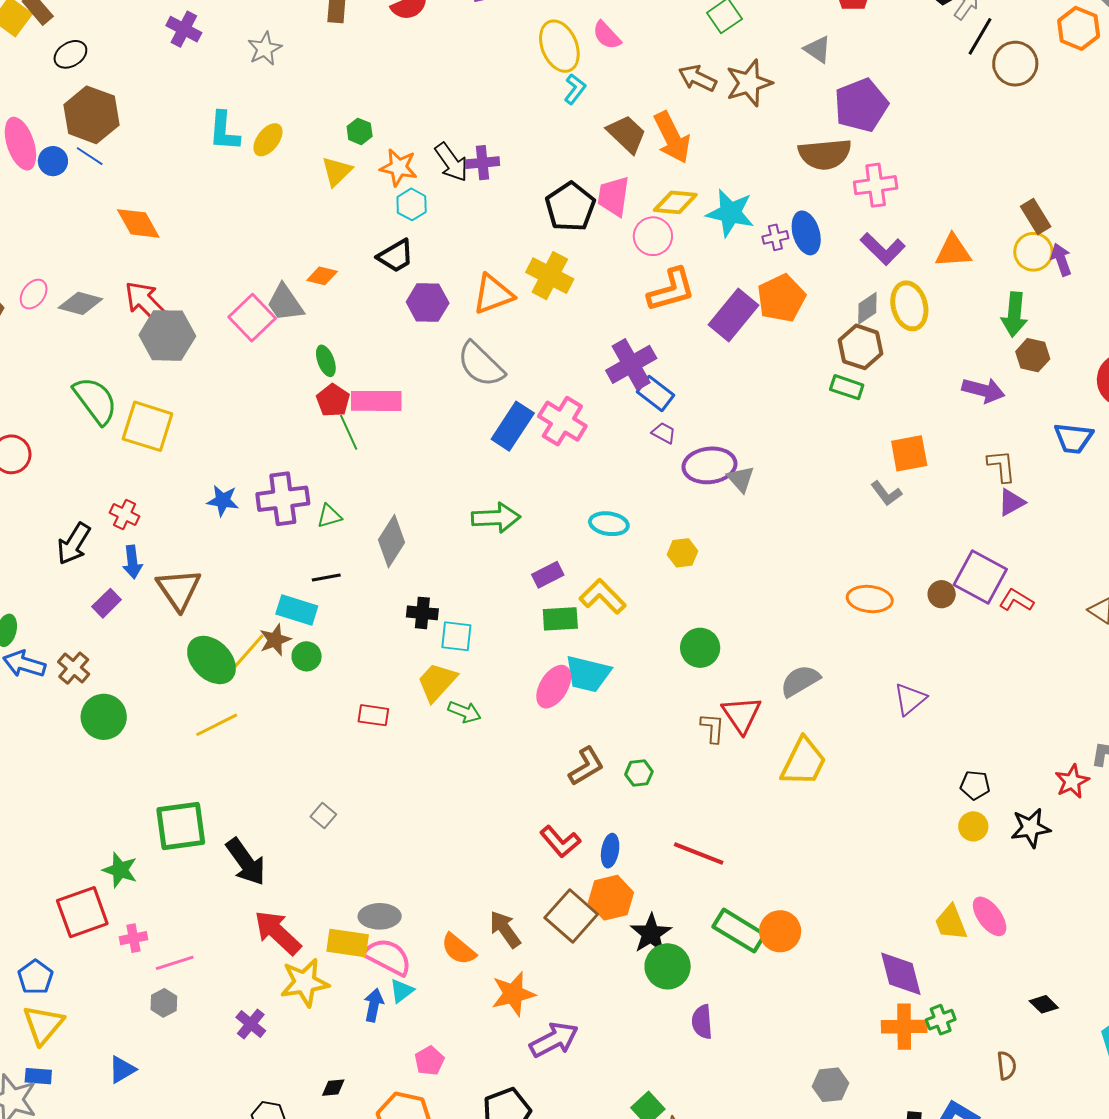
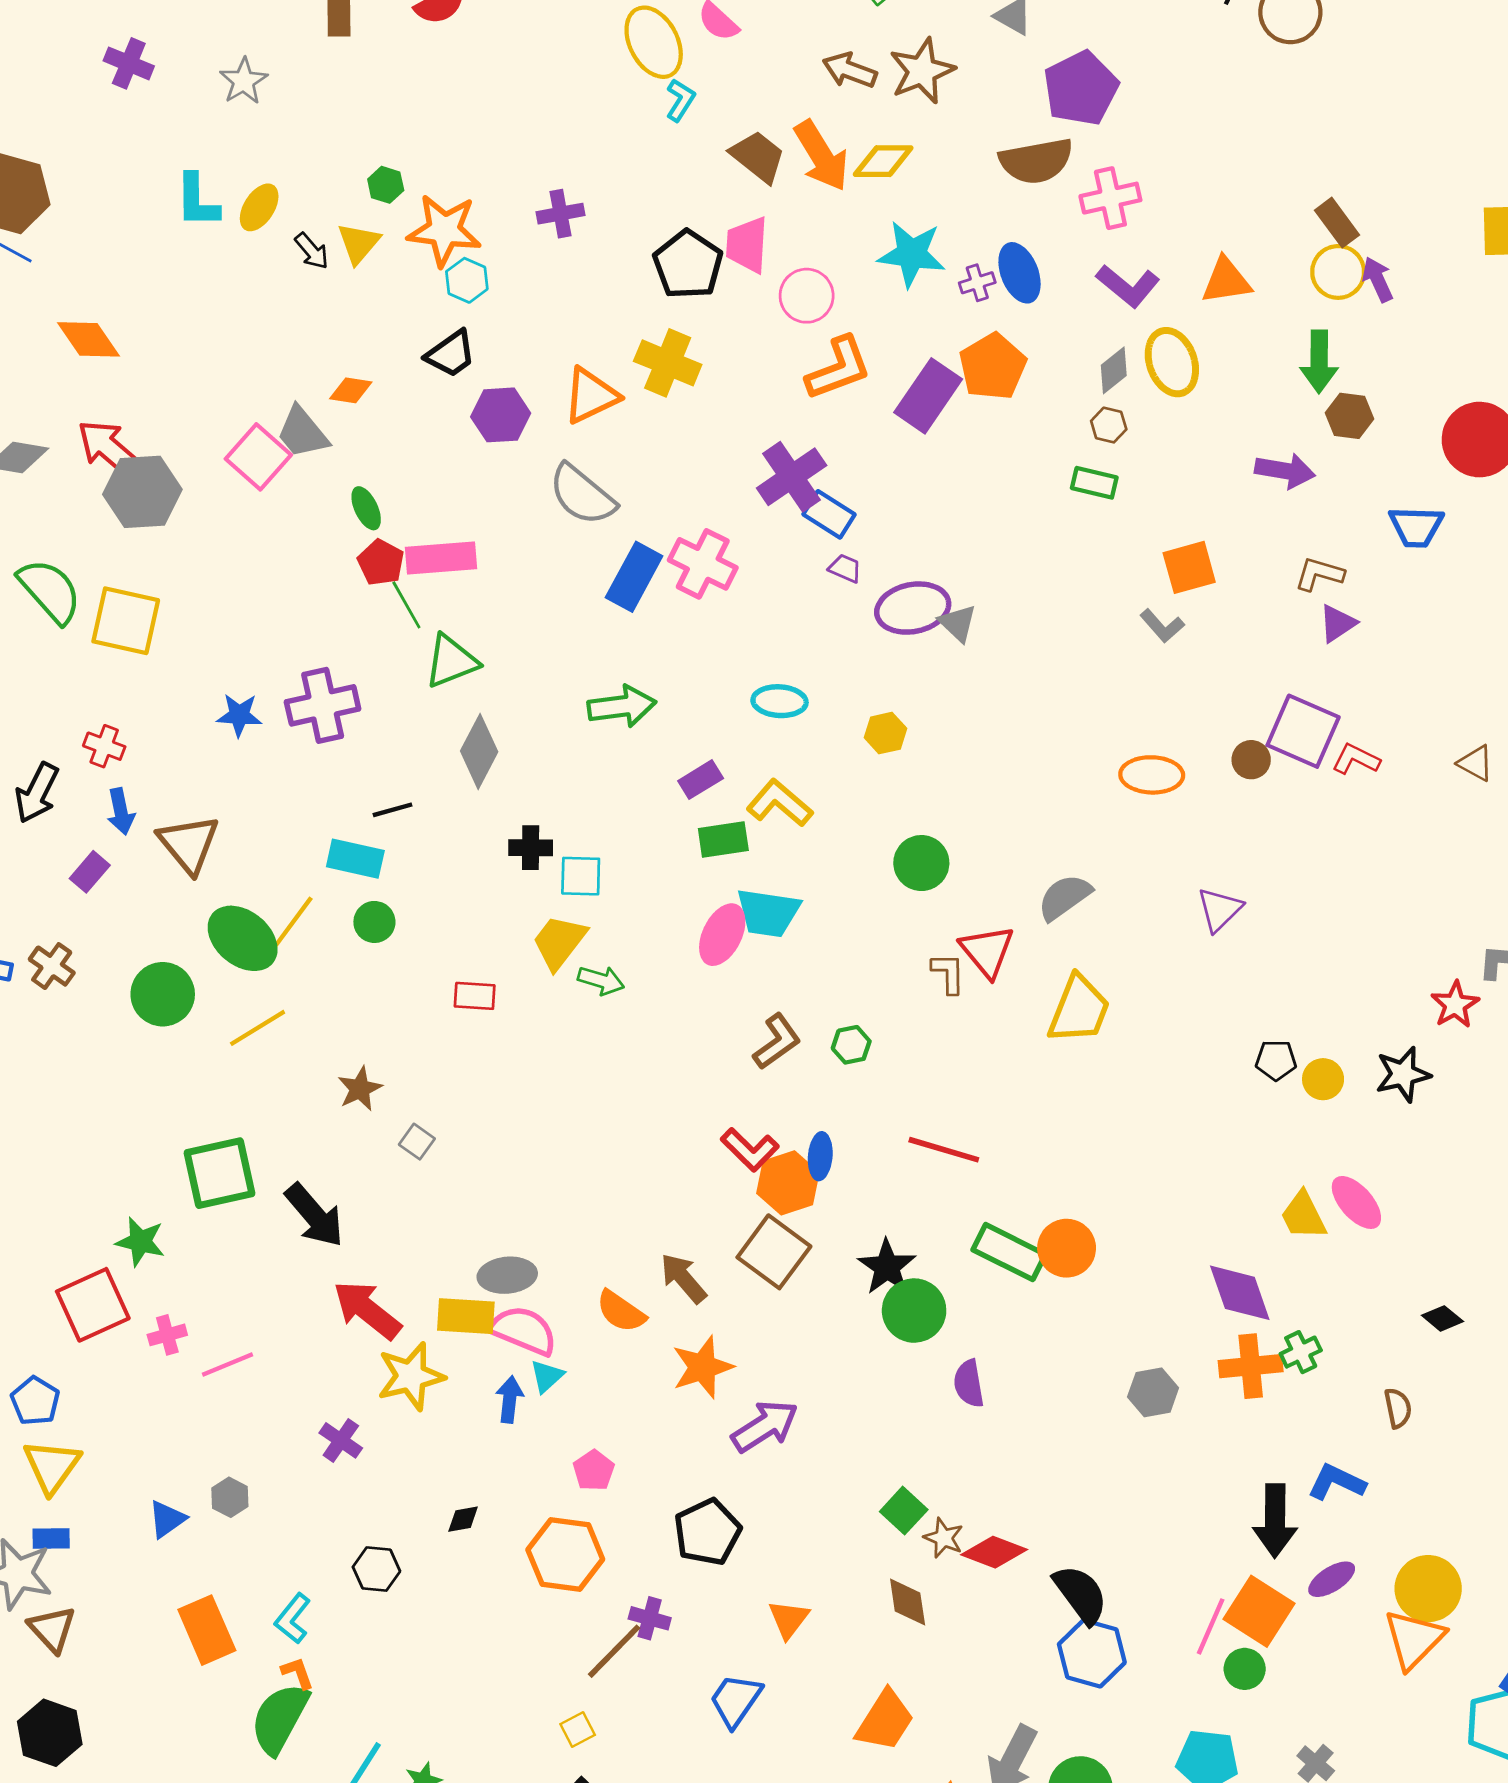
black arrow: (451, 162) -> (312, 251), moved, size x0.7
orange star: (399, 167) -> (444, 230), size x1.4
yellow diamond: (675, 202) -> (883, 161), moved
brown hexagon: (860, 347) -> (1109, 425), size x0.6
brown L-shape: (1001, 466) -> (1319, 574), turned -63
green triangle: (329, 516) -> (451, 661), moved, size x1.6
brown star: (275, 640) -> (360, 1089), moved
green circle: (104, 717) -> (163, 994), moved
black pentagon: (975, 785) -> (1276, 1060), moved
orange hexagon: (611, 898) -> (788, 1183), moved
gray hexagon: (164, 1003) -> (230, 1497), moved
gray hexagon: (831, 1085) -> (1153, 1392), moved

